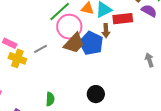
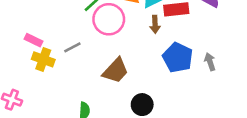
brown trapezoid: (74, 43) -> (116, 71), moved
blue pentagon: (91, 43) -> (178, 58), moved

